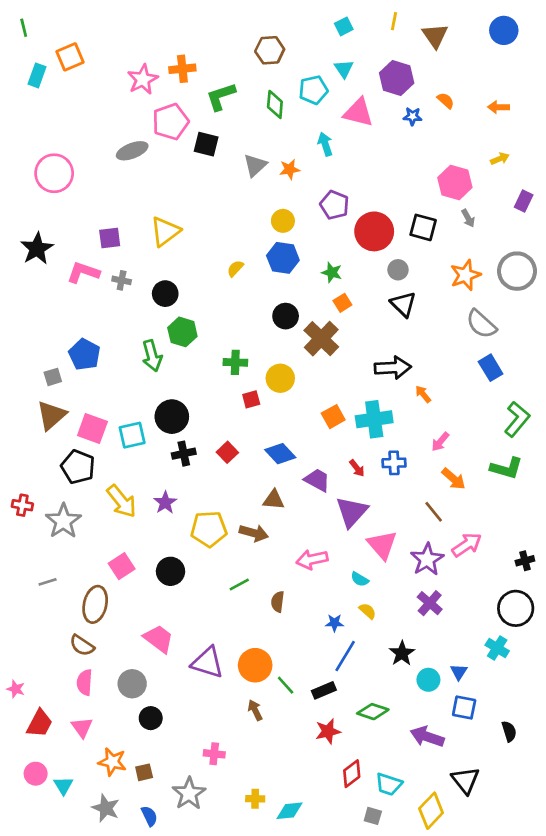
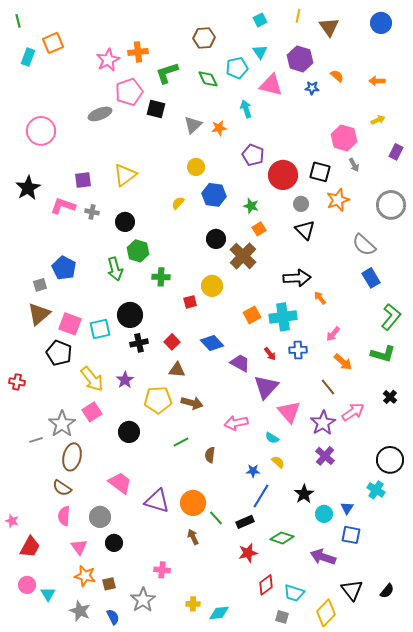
green diamond: (275, 104) -> (208, 79), turned -30
yellow circle: (283, 221) -> (196, 167), moved
orange star: (465, 275) -> (338, 200), moved
green cross: (235, 362) -> (161, 277), moved
brown triangle: (274, 500) -> (177, 370), moved
gray star: (63, 521) -> (62, 424), moved
black cross: (525, 561) -> (390, 397), moved, turned -32
pink square: (122, 566) -> (92, 412), moved
pink triangle: (82, 727) -> (79, 547), moved
black semicircle: (509, 731) -> (387, 591), moved, turned 56

